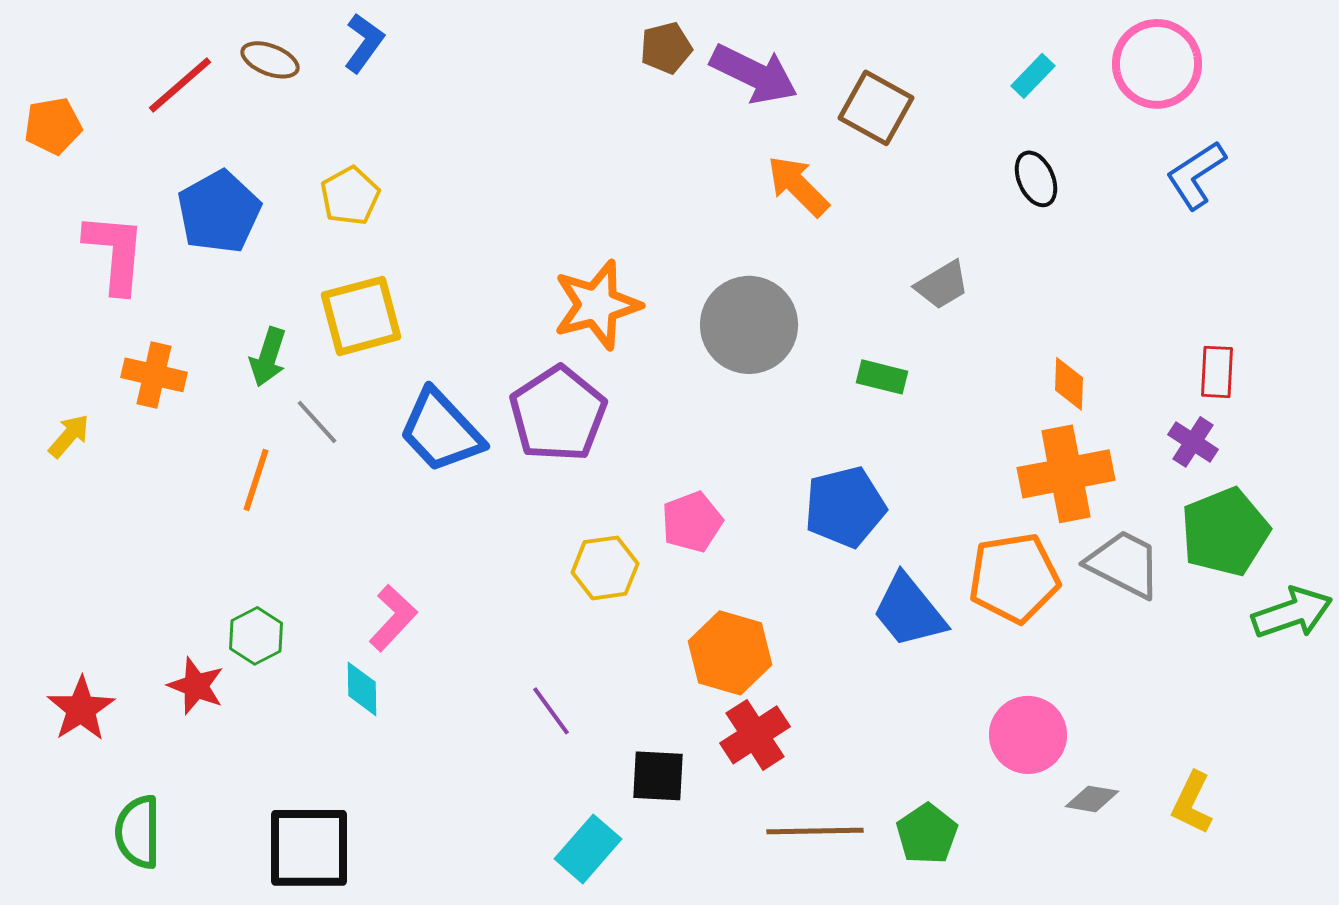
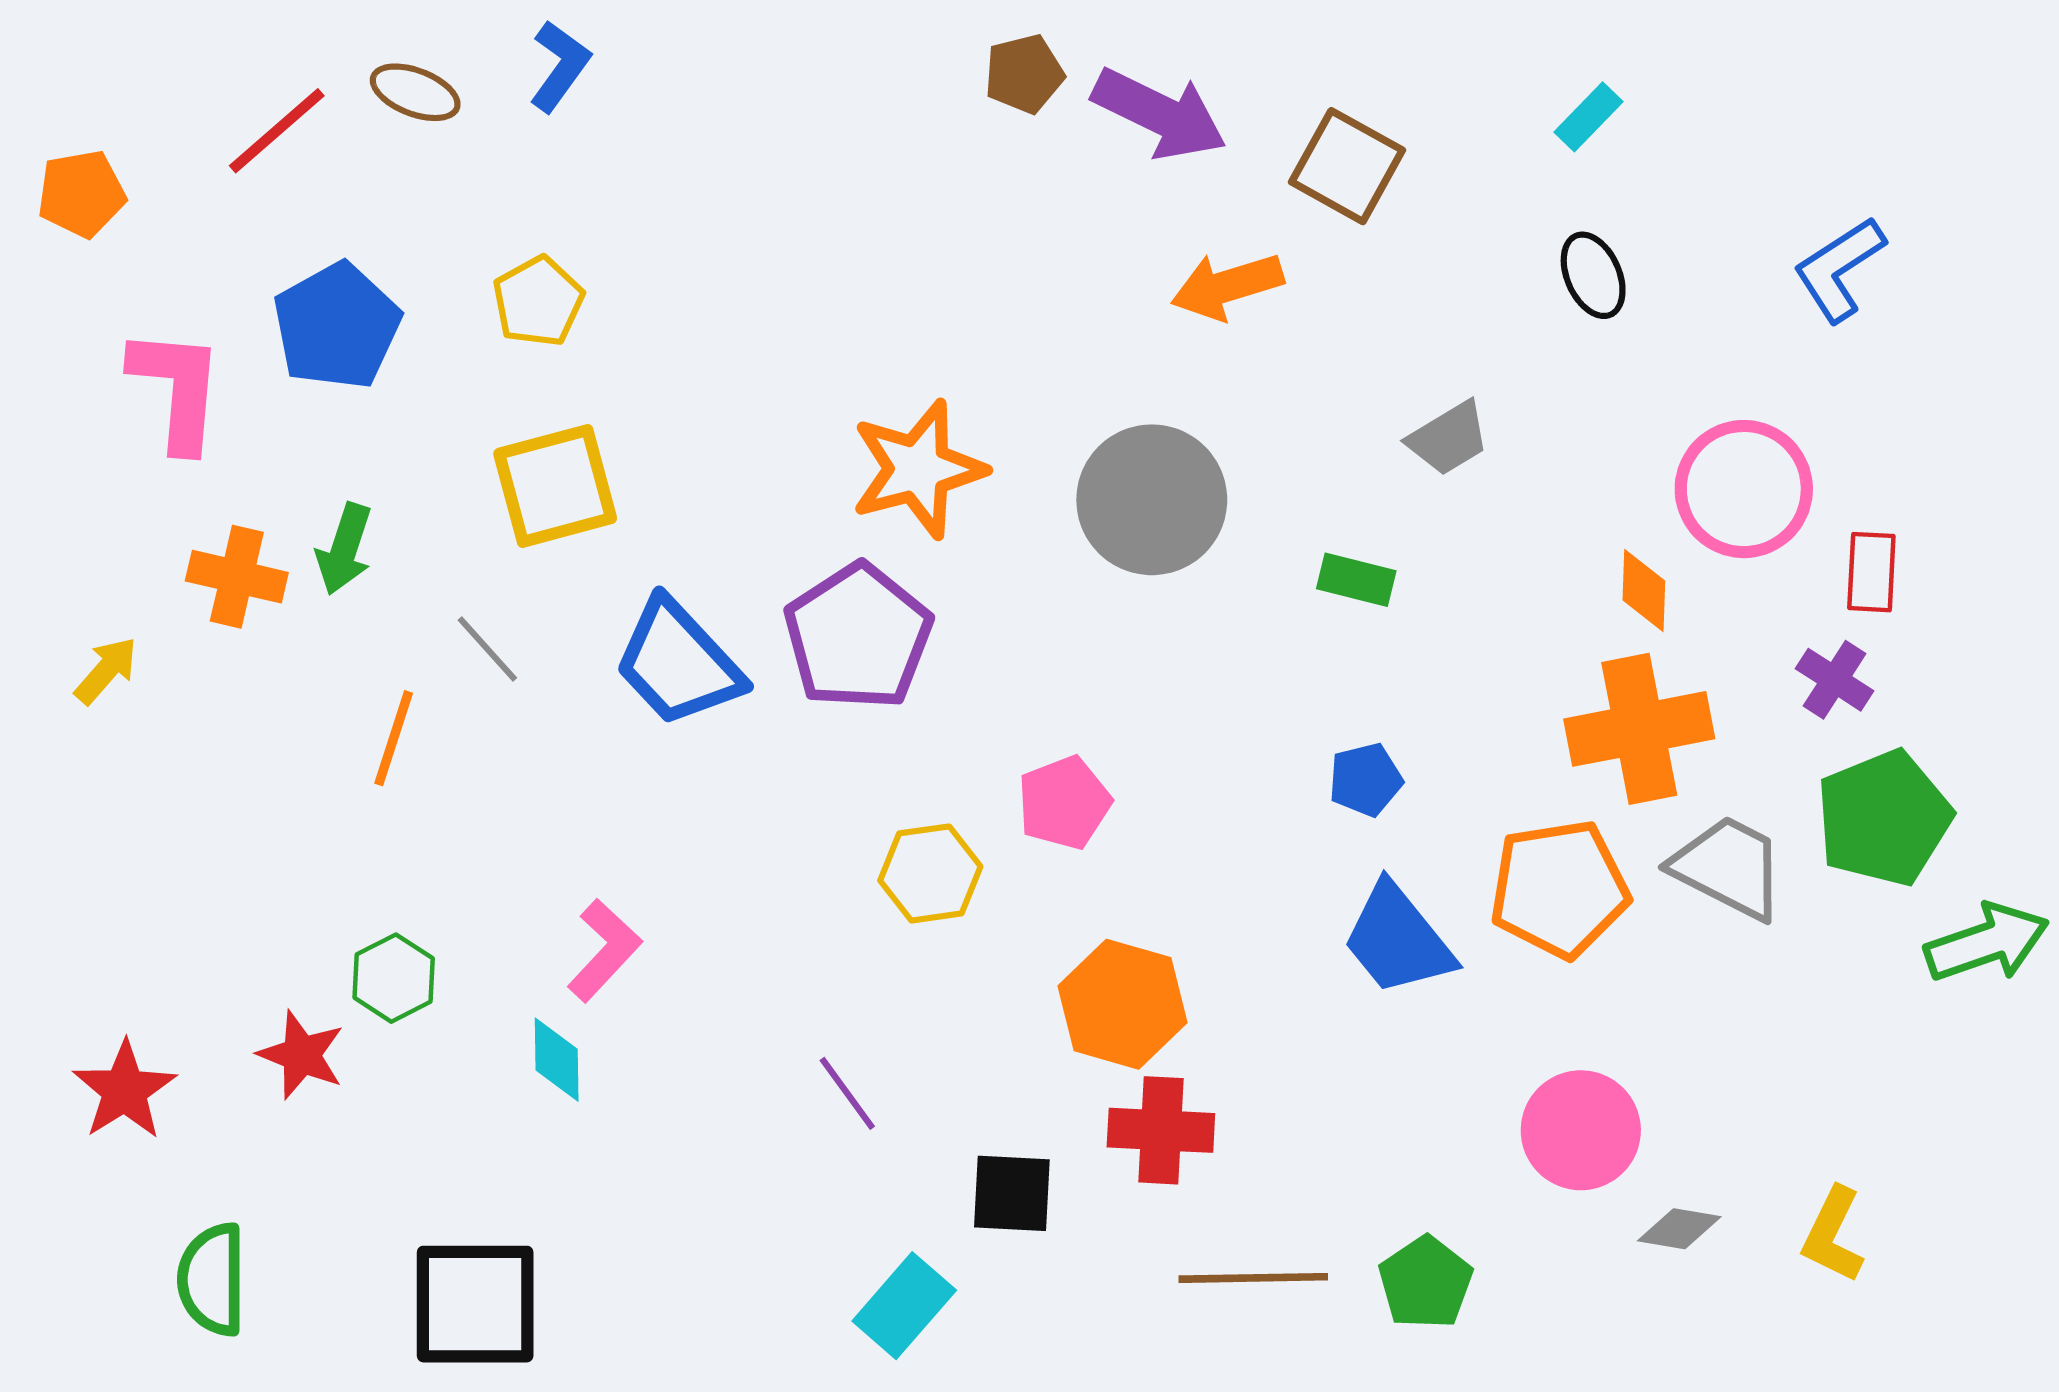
pink circle: (1157, 64) -> (1744, 489), moved
orange arrow: (798, 186) -> (1227, 286), turned -62
green arrow: (268, 357) -> (344, 549), moved
blue pentagon: (845, 507) -> (1366, 780), moved, size x0.6
red cross: (755, 735) -> (1161, 1130), turned 36

